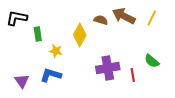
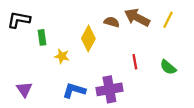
purple cross: (108, 68) -> (109, 89), moved
blue L-shape: (51, 75) -> (74, 90), moved
red line: (133, 75) -> (135, 62), moved

